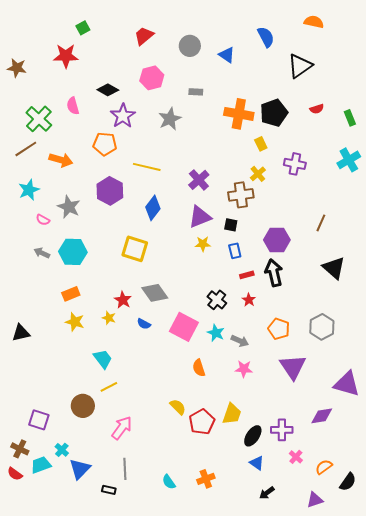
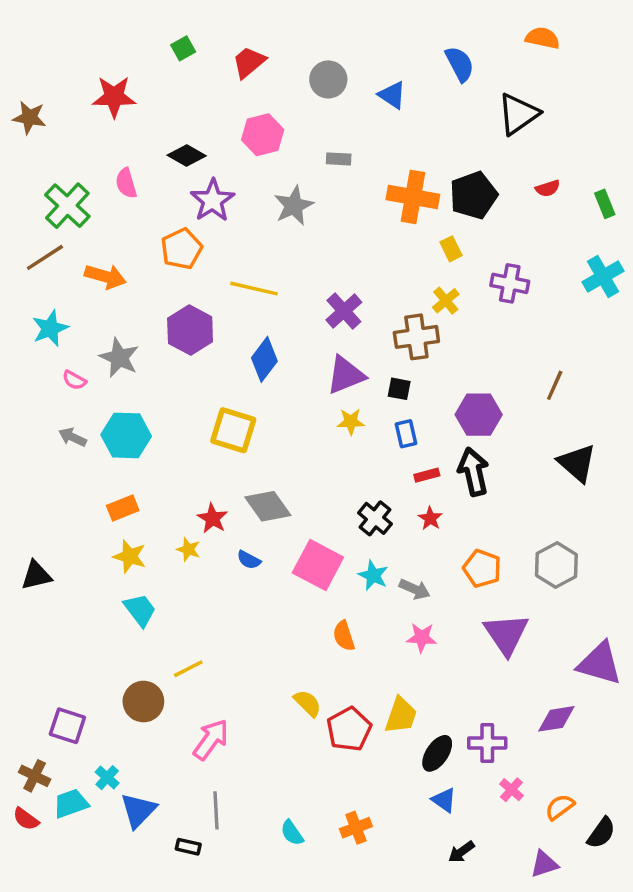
green square: (83, 28) -> (183, 48), moved
orange pentagon: (105, 144) -> (181, 249), turned -30
cyan trapezoid: (103, 359) -> (140, 610), moved

